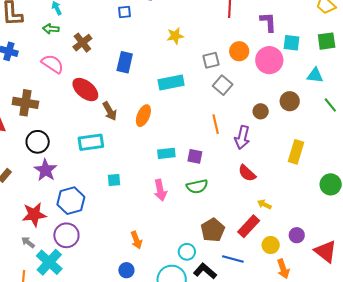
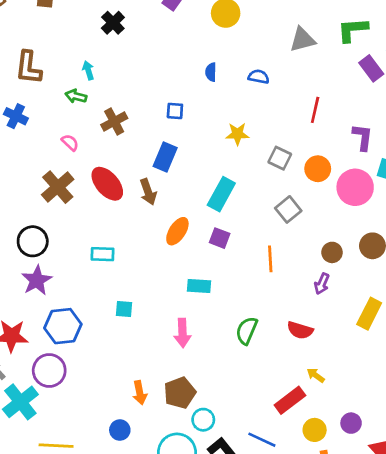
blue square: (124, 12) -> (175, 111), moved
gray square: (211, 60) -> (280, 158), moved, turned 30
pink semicircle: (52, 64) -> (70, 143), size x0.6
cyan rectangle: (171, 83) -> (221, 194), turned -60
brown cross: (25, 103) -> (58, 187), moved, turned 30
brown arrow: (110, 111) -> (148, 192), moved
purple arrow: (242, 137) -> (322, 284), moved, size x0.7
cyan rectangle: (91, 142) -> (102, 254), size x0.7
purple square: (195, 156) -> (220, 238), moved
red semicircle: (247, 173) -> (300, 330), turned -36
green semicircle: (197, 186) -> (247, 331), moved, turned 115
brown pentagon: (213, 230) -> (180, 393), moved

